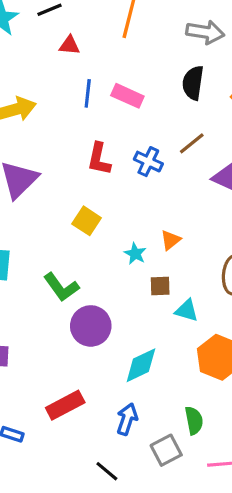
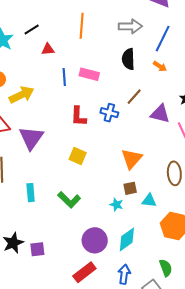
orange triangle: (171, 240) -> (132, 159), size x1.6
cyan star: (135, 254) -> (116, 205), moved
purple circle: (91, 326) -> (95, 240), moved

